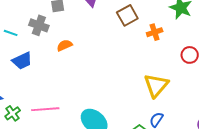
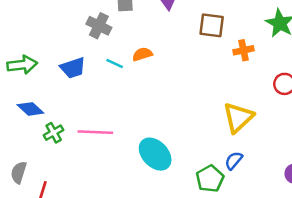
brown square: (127, 15) -> (212, 25), turned 30
cyan line: (11, 33) -> (115, 63), moved
orange semicircle: (65, 45) -> (142, 54), moved

